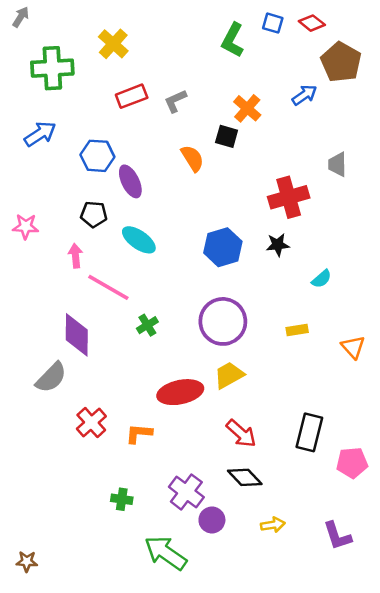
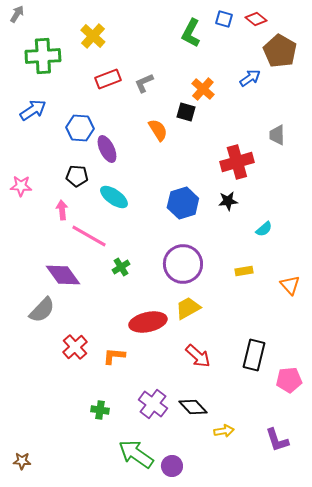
purple diamond: (77, 335) -> (63, 275), turned -36
black diamond: (245, 477) -> (193, 407), moved
purple circle: (212, 520) -> (172, 466), moved

